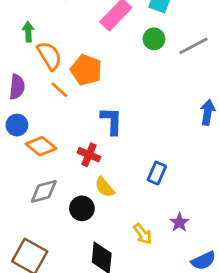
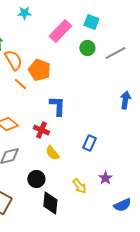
black circle: (82, 208) -> (36, 179), moved

